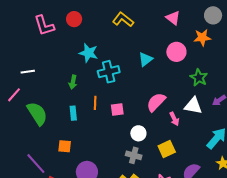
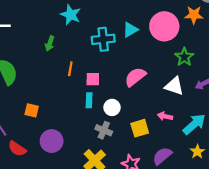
pink circle: (176, 52) -> (164, 26), size x1.4
cyan cross: (109, 72) -> (103, 39), moved
cyan rectangle: (73, 113) -> (89, 100), moved
pink arrow: (174, 119) -> (165, 116), moved, turned 120

